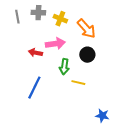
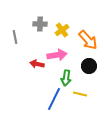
gray line: (17, 17) -> (15, 37), moved
yellow cross: (60, 19) -> (62, 30), turned 32
blue line: (34, 88) -> (54, 99), moved

